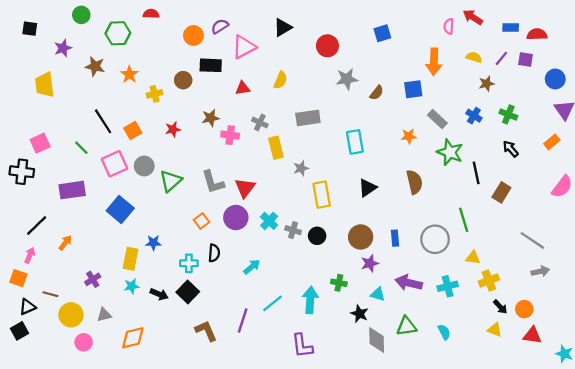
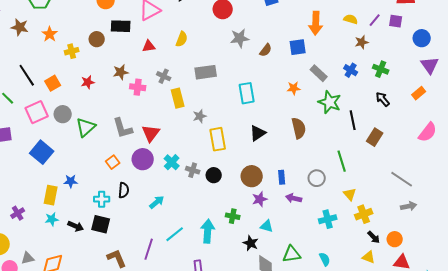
gray circle: (435, 239) -> (317, 178), size x0.7
yellow triangle: (473, 258) -> (350, 194), turned 40
purple arrow: (409, 283) -> (294, 198), moved, size x0.7
black square: (188, 292) -> (101, 224), turned -30
gray triangle: (104, 315) -> (28, 258), moved

